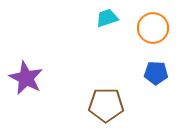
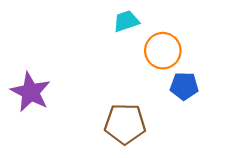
orange circle: (153, 28) -> (163, 51), moved

